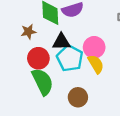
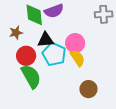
brown circle: (78, 97) -> (88, 89), moved

